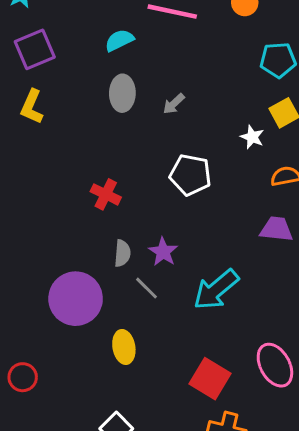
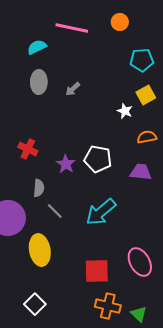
white pentagon: (190, 175) -> (98, 159), moved
purple star: (163, 252) -> (66, 164), moved
yellow ellipse: (124, 347) -> (40, 250), size x1.4
red square: (210, 379) -> (97, 271), turned -32

